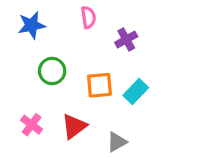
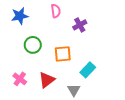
cyan rectangle: (136, 92) -> (88, 70), moved
gray triangle: (117, 142) -> (74, 90), turned -32

